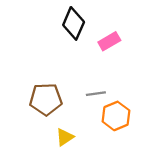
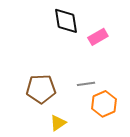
black diamond: (74, 23) -> (66, 21), turned -32

